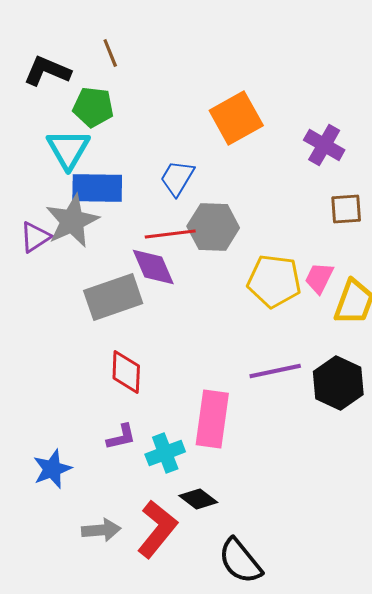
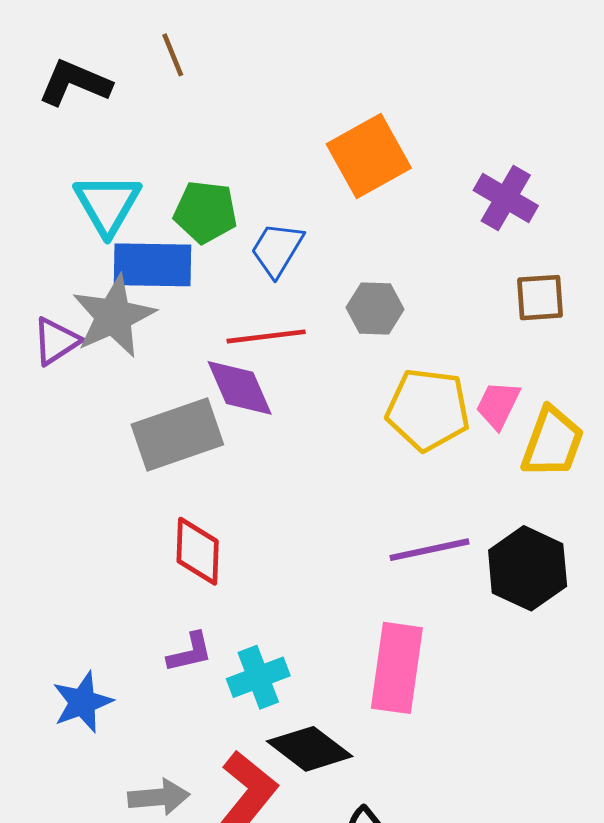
green pentagon: (93, 107) -> (205, 212), moved
gray hexagon: (213, 227) -> (375, 308), moved, size x0.7
pink rectangle: (212, 419) -> (397, 668), moved
black diamond: (198, 499) -> (310, 749), size x1.4

